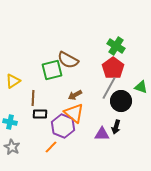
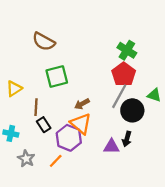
brown semicircle: (68, 60) -> (44, 42), moved
black rectangle: (40, 114) -> (44, 125), turned 56
gray star: (12, 147) -> (26, 159), moved

